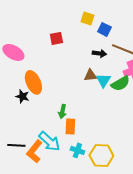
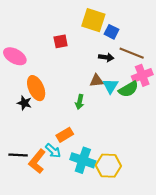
yellow square: (87, 18) -> (93, 20), size x1.6
green arrow: (62, 111) -> (80, 102), moved
orange rectangle: (70, 126) -> (65, 135), moved, turned 56
cyan arrow: (49, 141) -> (53, 151), size x0.7
cyan cross: (77, 150) -> (83, 160), size x1.6

